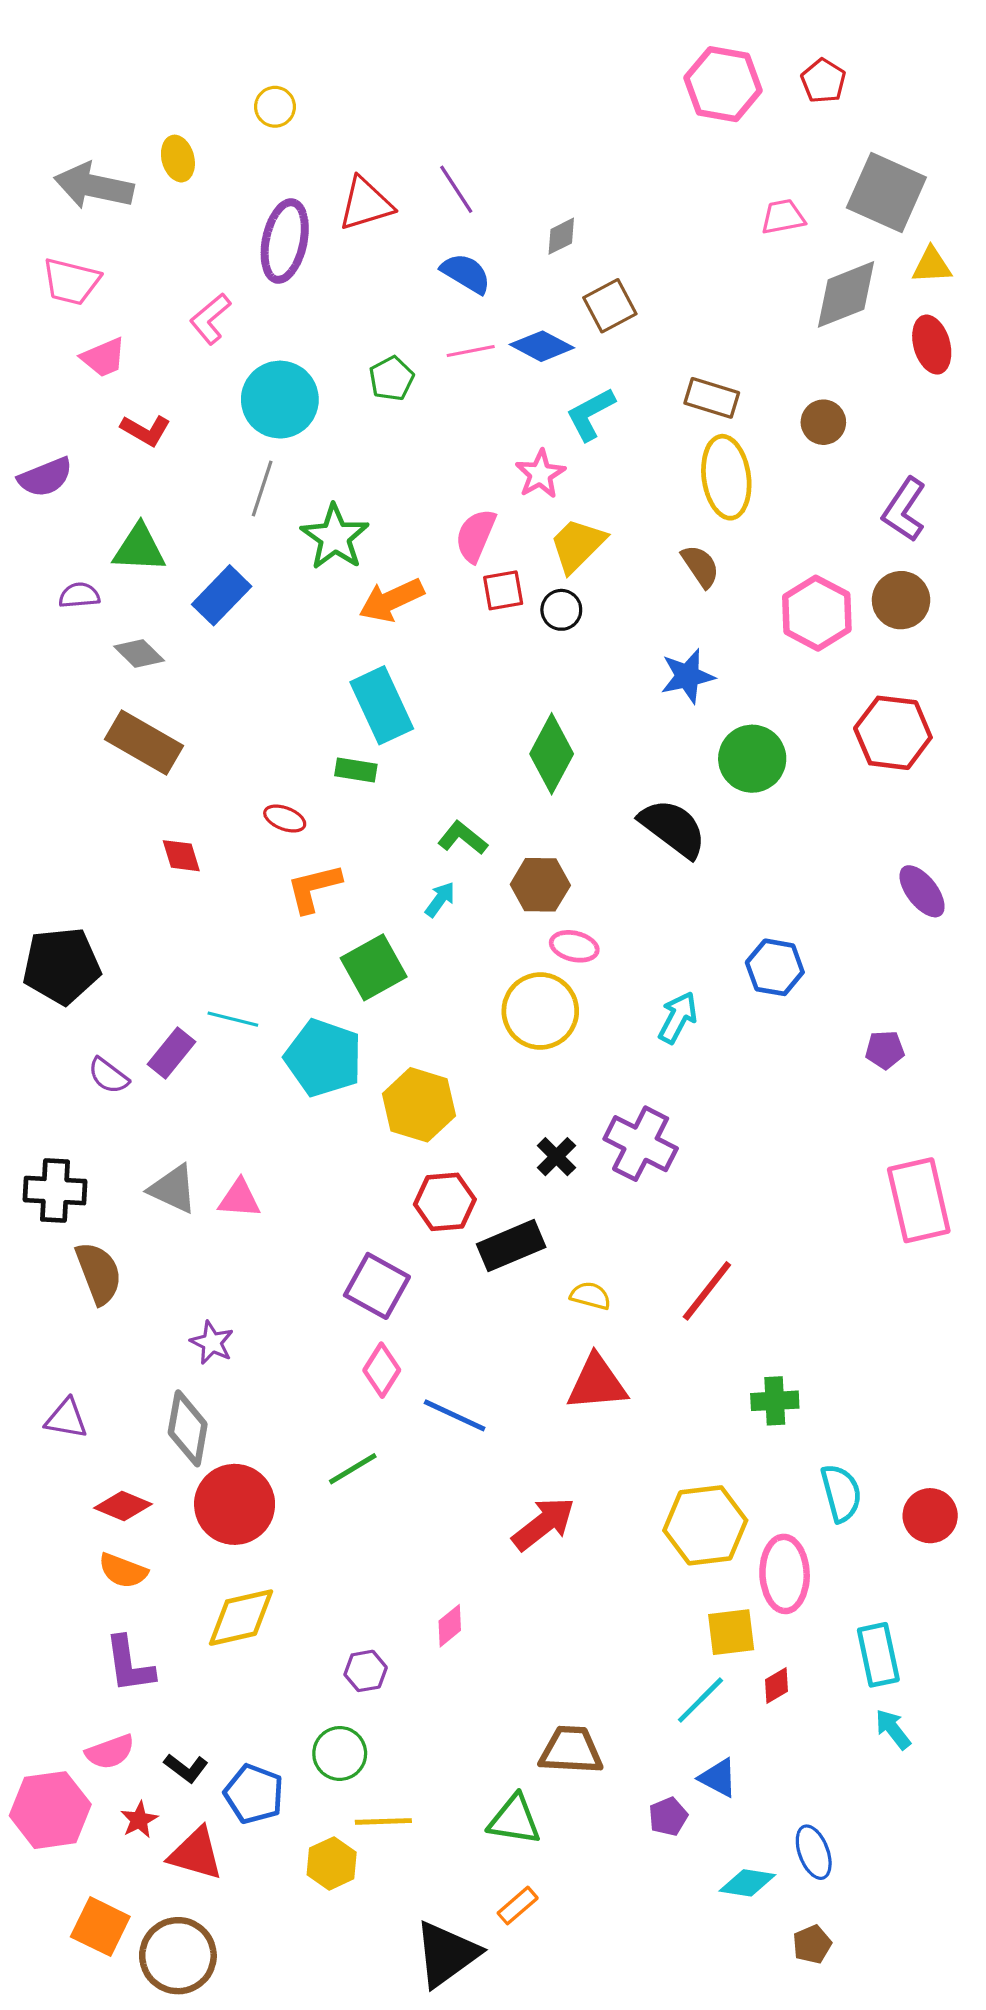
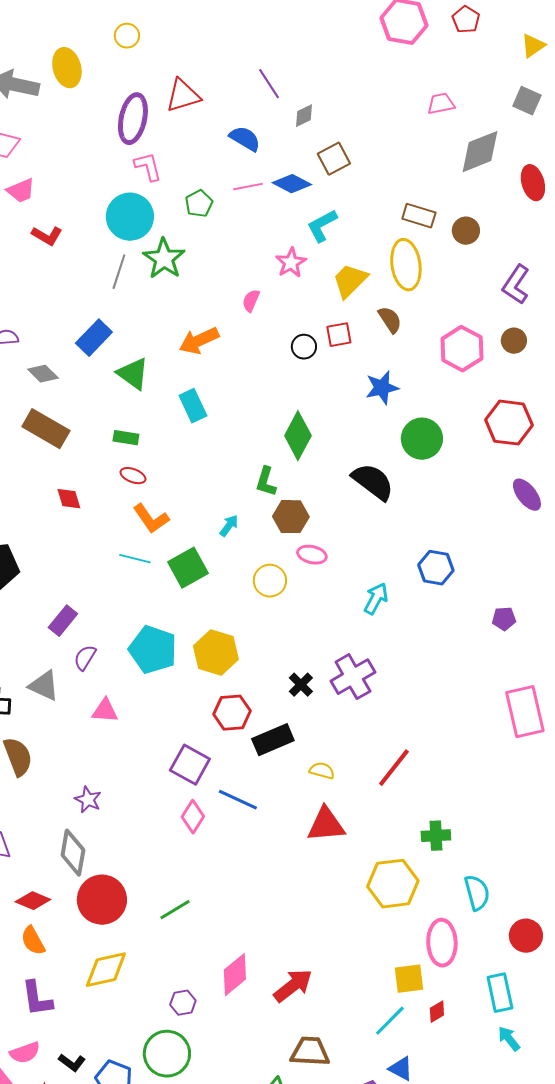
yellow ellipse: (178, 159) -> (67, 68), size x1.4
purple line: (456, 189) -> (269, 84), moved
gray square: (886, 192) -> (527, 101), moved, size x0.6
yellow triangle: (932, 265) -> (533, 46), moved, turned -32
pink L-shape: (210, 319) -> (148, 167), moved, turned 116
brown rectangle: (712, 398) -> (419, 216), moved
pink semicircle: (476, 535) -> (251, 301), size x0.7
green star: (335, 537) -> (164, 259), moved
yellow trapezoid: (577, 545) -> (350, 281), moved
green triangle: (139, 548) -> (133, 374), moved, turned 33
red square: (503, 590) -> (339, 335), moved
brown circle: (901, 600) -> (514, 341), size x0.7
cyan rectangle: (382, 705) -> (193, 406), size x0.7
green rectangle: (356, 770) -> (126, 438), moved
green L-shape: (463, 838) -> (266, 482), moved, turned -112
orange L-shape: (314, 888) -> (151, 519), turned -111
purple ellipse: (922, 891) -> (527, 495), moved
yellow circle: (540, 1011) -> (270, 581), moved, size x0.7
cyan line: (233, 1019) -> (135, 559), moved
cyan pentagon: (324, 1058) -> (153, 650), moved
purple semicircle: (108, 1076) -> (85, 658), moved, turned 84
purple cross: (641, 1144) -> (353, 677), turned 33
gray triangle: (173, 1189) -> (44, 686), moved
blue line: (455, 1415) -> (238, 800), moved
green line: (353, 1469) -> (175, 910), moved
red circle: (930, 1516) -> (526, 936), moved
red arrow: (544, 1524) -> (293, 986), moved
yellow hexagon: (705, 1525) -> (393, 884), moved
orange semicircle: (123, 1571) -> (33, 941), turned 40
pink diamond: (450, 1626) -> (235, 975), size x1.6
green circle: (340, 1753) -> (167, 1054), size x1.4

